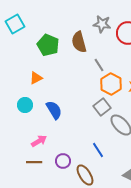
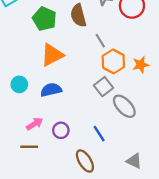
orange triangle: (36, 78) -> (52, 55), moved, size x1.6
blue semicircle: (54, 110) -> (51, 90), turned -72
purple circle: (63, 161) -> (61, 130), moved

